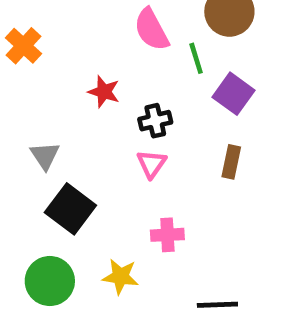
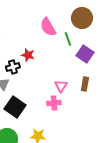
black cross: (155, 121) -> (13, 67), moved
pink triangle: (152, 164) -> (61, 86), moved
pink cross: (167, 235) -> (54, 103), moved

